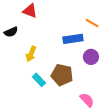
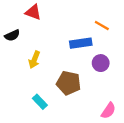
cyan rectangle: (39, 80) -> (40, 102), moved
pink semicircle: (87, 100) -> (108, 111), moved, turned 77

